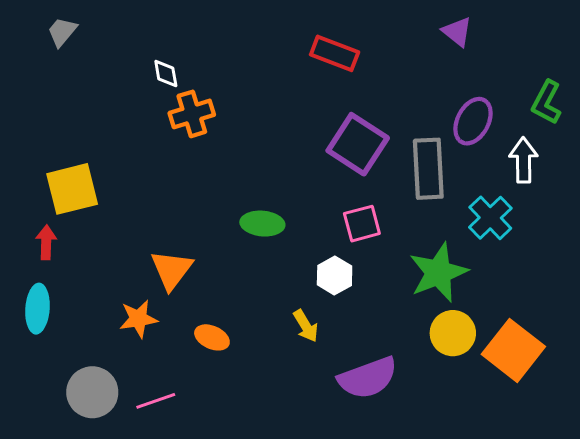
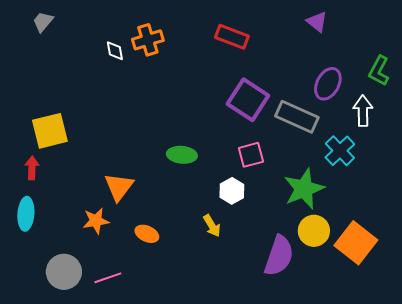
orange cross: (192, 114) -> (148, 40), moved
gray rectangle: (428, 169) -> (297, 117), turned -63
purple semicircle: (368, 378) -> (279, 256), moved, turned -51

